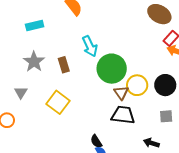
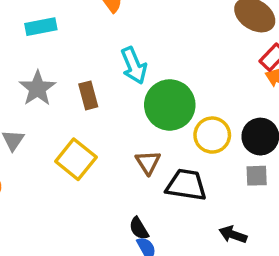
brown triangle: (121, 93) -> (148, 162), moved
gray square: (166, 116) -> (257, 176), moved

